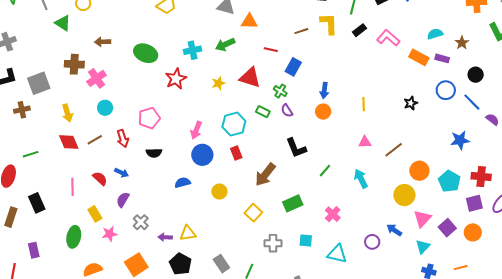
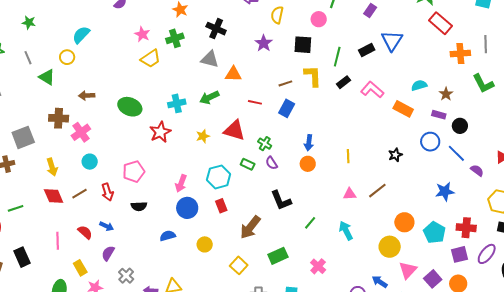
purple rectangle: (442, 58) -> (439, 115), moved
blue rectangle: (293, 67) -> (287, 108), moved
brown line: (394, 150) -> (377, 191), moved

